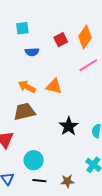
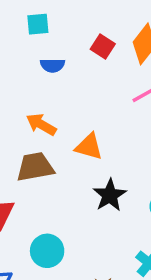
red square: (61, 40) -> (103, 46), turned -32
orange triangle: (54, 86) -> (89, 147), moved

